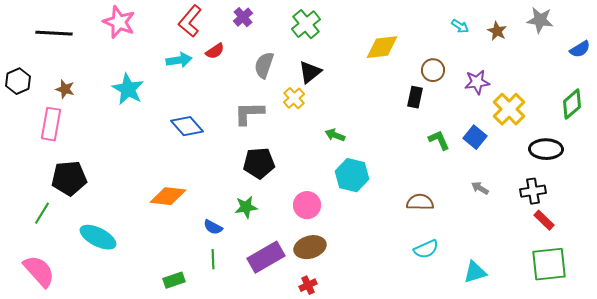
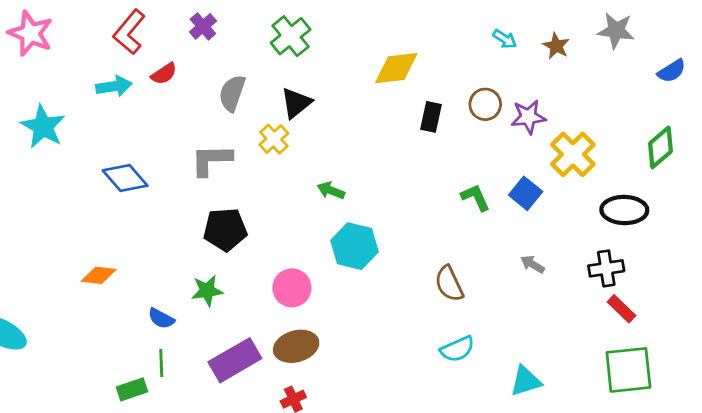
brown circle: (433, 70) -> (485, 104), moved
black rectangle: (415, 97) -> (431, 117), moved
orange diamond: (168, 196) -> (99, 275), size x0.7
brown semicircle: (420, 202) -> (449, 284), turned -116
green rectangle: (174, 280) -> (132, 389), moved

